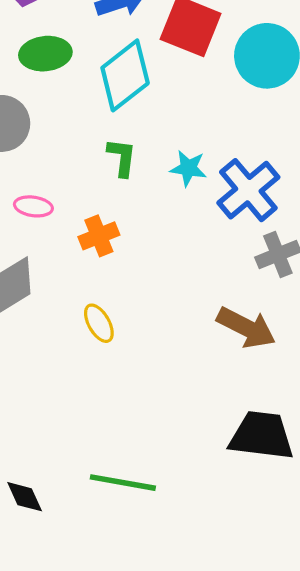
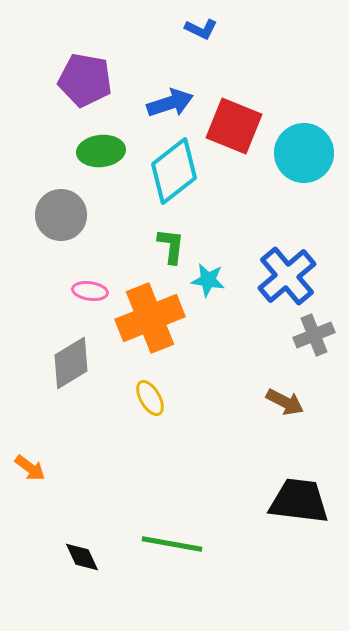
cyan star: (188, 168) -> (208, 280), moved
orange cross: (99, 236) -> (150, 318), size x1.8
brown arrow: (246, 328) -> (285, 402), size x0.7

